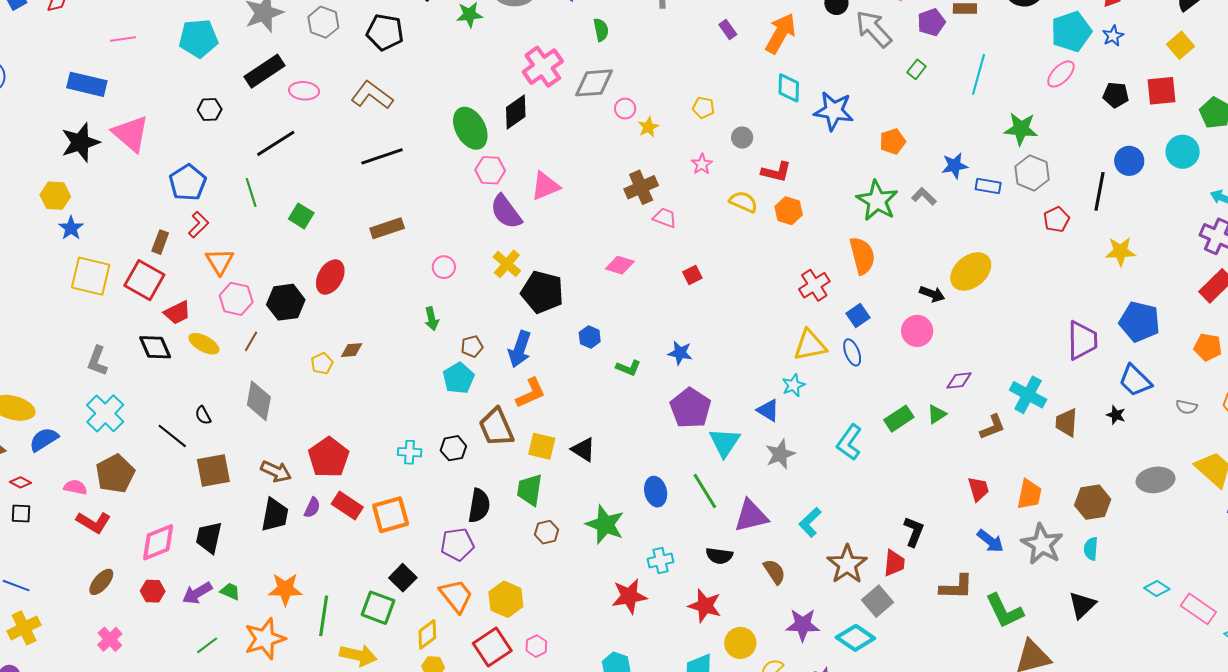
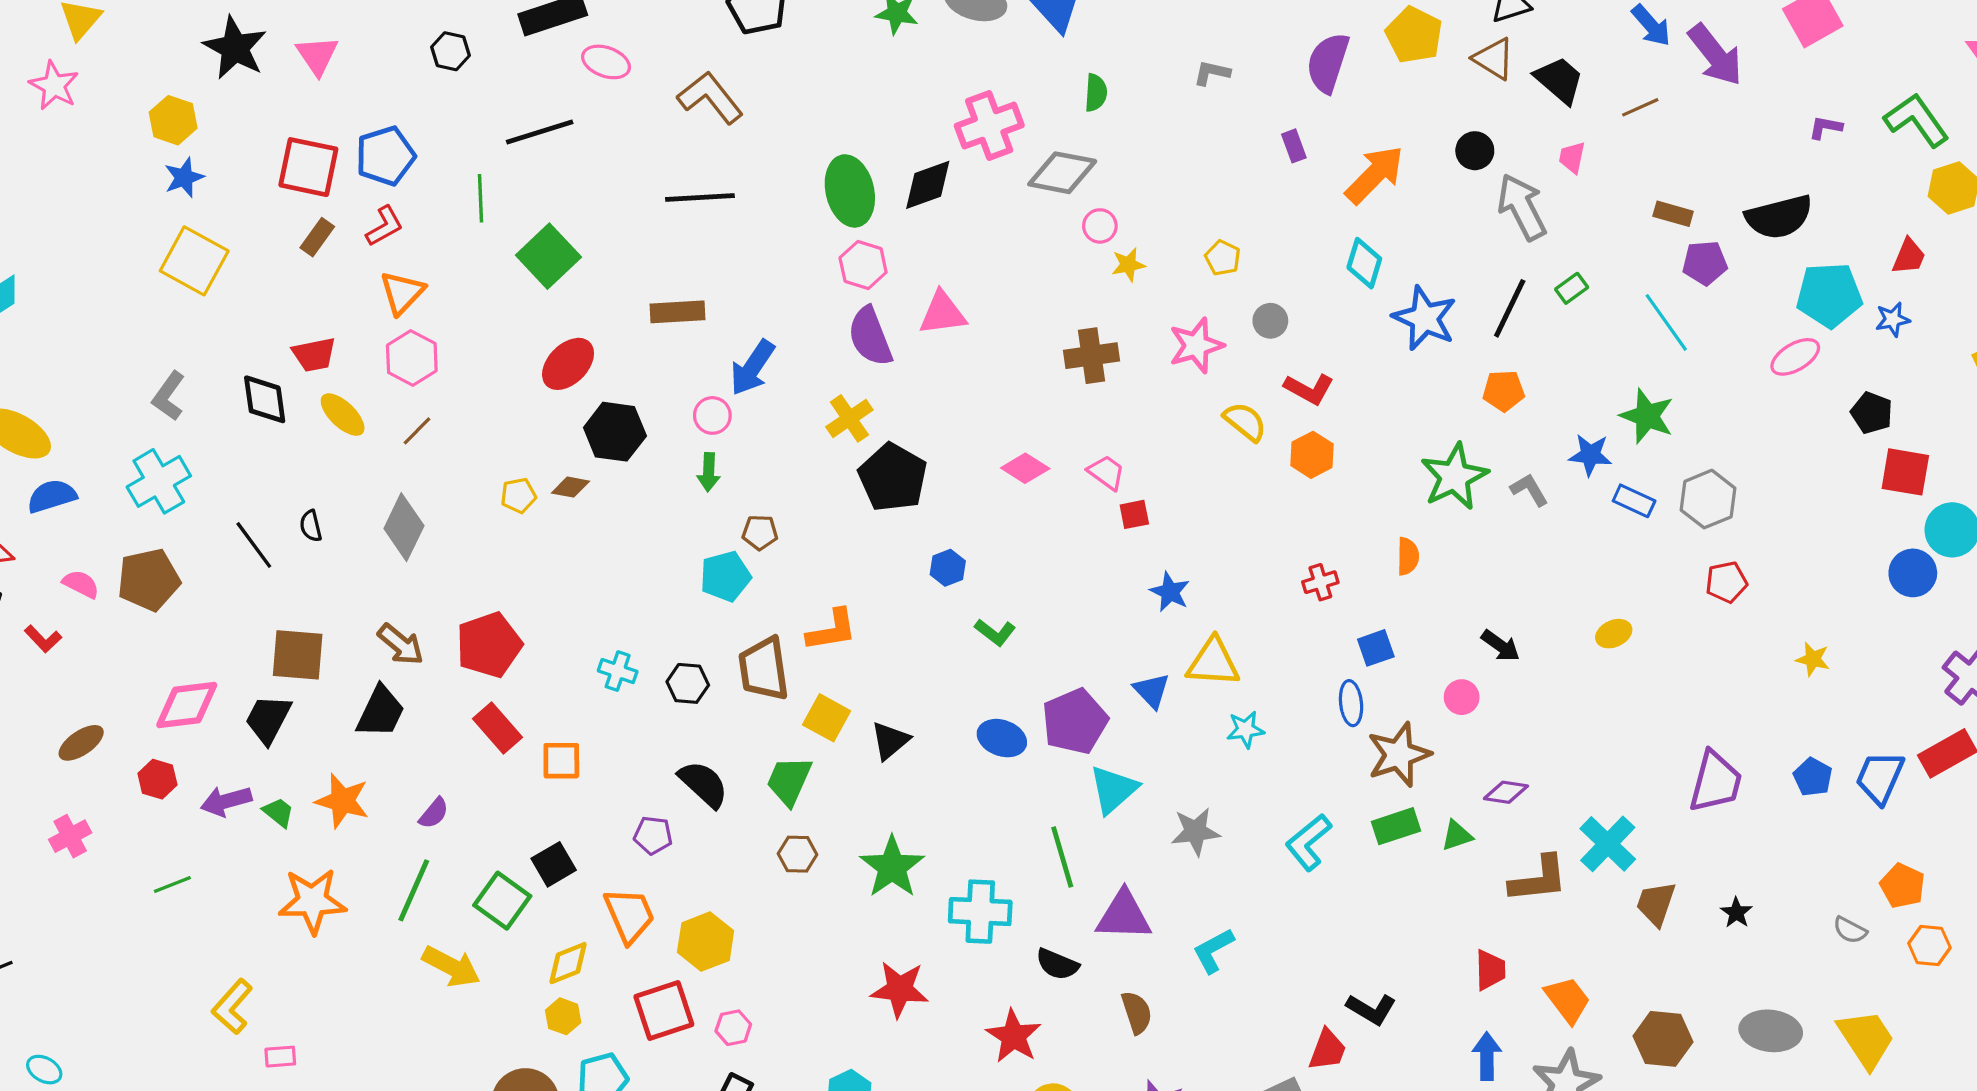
purple pentagon: (931, 22) -> (1705, 263), moved
cyan line: (978, 74) -> (1666, 322), turned -66
red square: (1162, 91) -> (1905, 472), moved
green star: (1021, 129) -> (1647, 416), moved
pink triangle: (131, 134) -> (317, 55), size x0.7
black star: (80, 142) -> (235, 48), turned 30
blue circle: (1129, 161) -> (1913, 573), moved
pink star: (702, 164) -> (1196, 345), size x1.6
black line: (1099, 191) -> (1510, 308), moved
green square: (301, 216) -> (548, 256), size x1.5
pink trapezoid: (665, 218) -> (1106, 472), moved
yellow star: (1120, 251) -> (1813, 659), size x0.7
orange semicircle: (862, 256) -> (1408, 556), size x0.6
pink circle: (444, 267) -> (712, 415), moved
yellow ellipse: (971, 271) -> (1614, 634), moved, size x0.5
red square: (144, 280) -> (308, 167), moved, turned -33
red cross: (814, 285) -> (1320, 582), size x0.7
black hexagon: (286, 302) -> (615, 432), moved
blue pentagon: (1140, 322) -> (1813, 777), size x0.6
pink circle: (917, 331) -> (1462, 697), size x0.7
yellow triangle: (810, 345) -> (1213, 662), moved
orange pentagon: (1208, 347) -> (1903, 886), moved
blue arrow: (520, 349) -> (752, 368), moved
blue star: (680, 353) -> (1170, 592), moved
blue trapezoid: (1135, 381) -> (1880, 777), moved, turned 54
blue triangle: (768, 410) -> (1152, 691), moved
brown L-shape: (992, 427) -> (1539, 879), size x1.4
black triangle: (583, 449) -> (890, 741), turned 32
brown square: (213, 470) -> (298, 655), moved
blue ellipse: (656, 492) -> (1002, 738), moved, turned -72
orange trapezoid: (1029, 494) -> (1568, 1000), turned -64
black semicircle: (479, 506) -> (703, 784), turned -72
purple semicircle: (312, 508) -> (434, 813), moved
orange square: (391, 515) -> (561, 761), size x0.7
red L-shape: (94, 522) -> (43, 639), moved, size x0.7
black L-shape: (914, 532) -> (1371, 1009), turned 84
blue arrow: (990, 541) -> (1487, 1056), turned -144
purple pentagon: (457, 544) -> (653, 835), size x0.7
cyan cross: (660, 560) -> (980, 912), moved, size x1.5
brown star: (847, 564) -> (1399, 755), moved
orange star: (285, 589) -> (342, 801), moved
green line: (207, 645) -> (172, 885), moved

